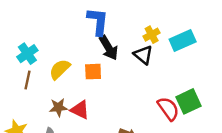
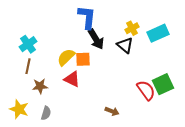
yellow semicircle: (60, 69) -> (66, 57), moved
brown star: (58, 107) -> (40, 86), moved
red triangle: (80, 110) -> (72, 79), moved

